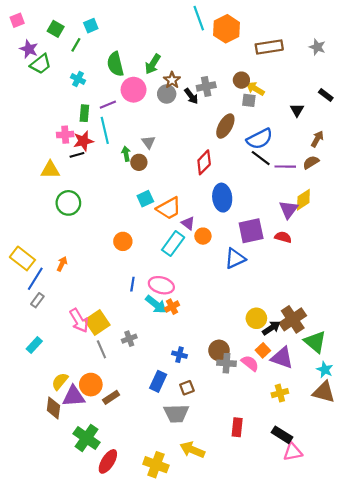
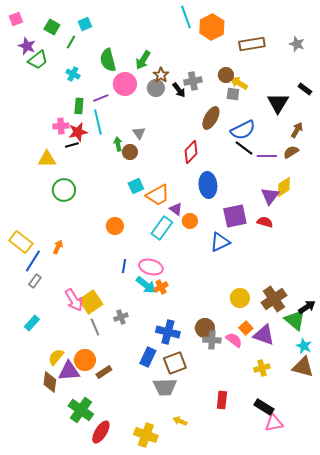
black triangle: (297, 110) -> (278, 103), size x1.6
black arrow: (271, 328) -> (307, 307), moved
blue cross: (179, 355) -> (168, 332), size x1.6
brown square: (187, 388) -> (175, 363), size x1.6
yellow arrow: (192, 450) -> (180, 421), size x0.6

